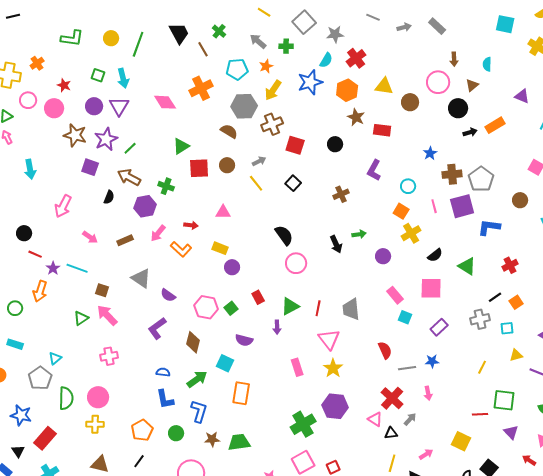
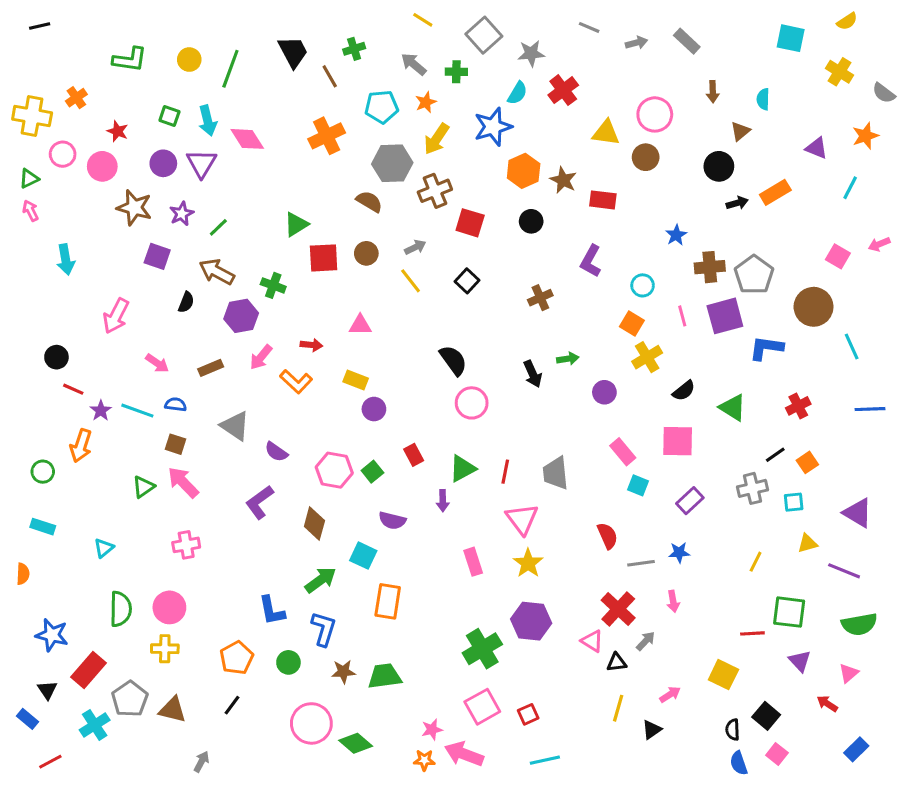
green cross: (219, 31) -> (354, 49), turned 32
pink circle: (438, 82) -> (655, 114), moved
orange hexagon: (347, 90) -> (524, 171), moved
pink diamond: (165, 102) -> (247, 139), moved
purple star: (106, 139) -> (182, 214), size x0.7
brown circle: (520, 200) -> (814, 307), size x1.6
blue semicircle: (163, 372) -> (176, 404), moved
gray pentagon: (40, 378) -> (130, 699), moved

